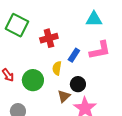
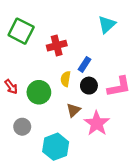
cyan triangle: (94, 19) -> (107, 24), turned -42
pink L-shape: (100, 50) -> (119, 87), moved
black circle: (78, 84) -> (89, 86), moved

